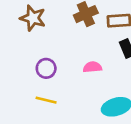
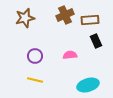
brown star: (33, 18) -> (25, 18), turned -30

